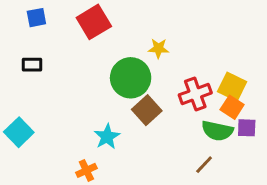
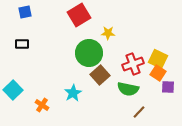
red square: (94, 22) -> (79, 15), moved
green semicircle: (217, 131) -> (128, 89), moved
orange cross: (86, 170) -> (42, 105), moved, turned -32

